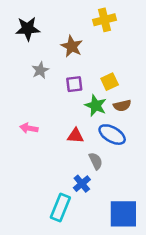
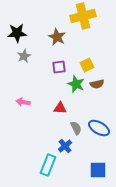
yellow cross: (104, 20) -> (83, 16), size x1.4
black star: (28, 29) -> (17, 33), moved
gray star: (40, 70) -> (24, 56), moved
blue ellipse: (112, 135) -> (99, 128), moved
blue square: (123, 214) -> (98, 170), size x0.7

